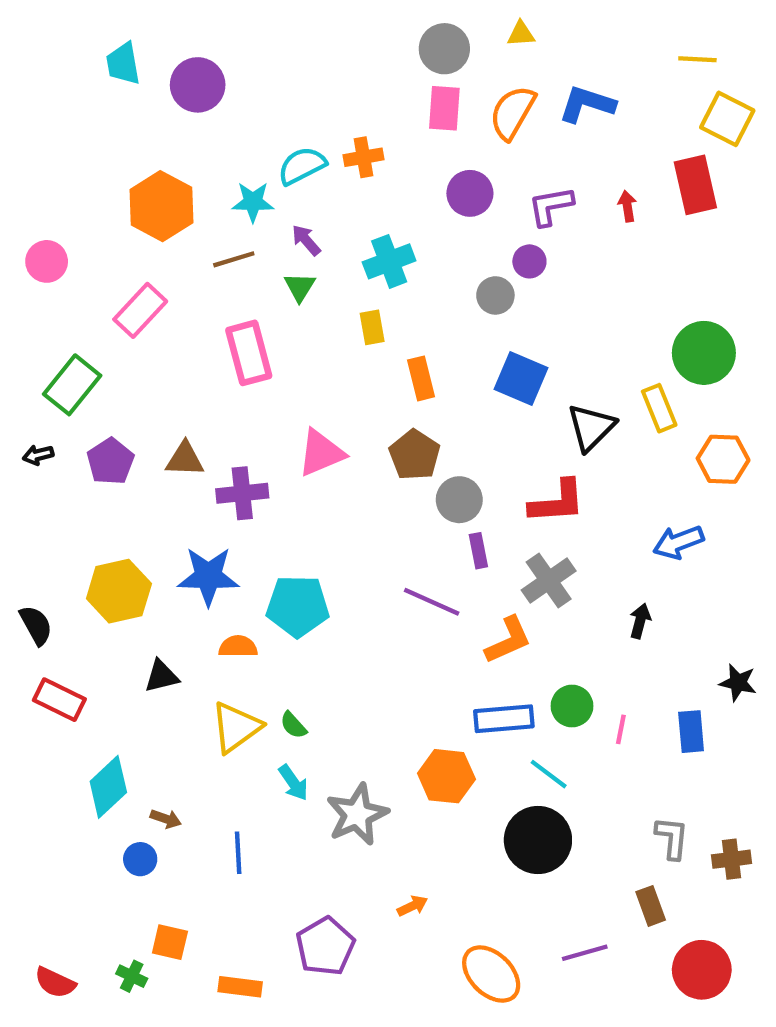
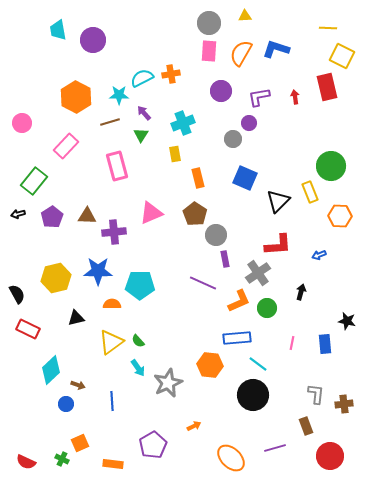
red L-shape: (557, 502) -> (278, 245), moved
blue arrow: (678, 542) -> (319, 255), size x0.6
green circle: (572, 706) -> (267, 308), moved
orange square: (170, 942) -> (80, 443), turned -36

